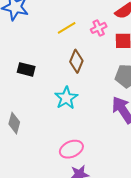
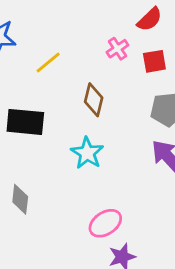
yellow line: (67, 28) -> (48, 62), moved
black rectangle: (26, 69) -> (25, 122), size x1.5

